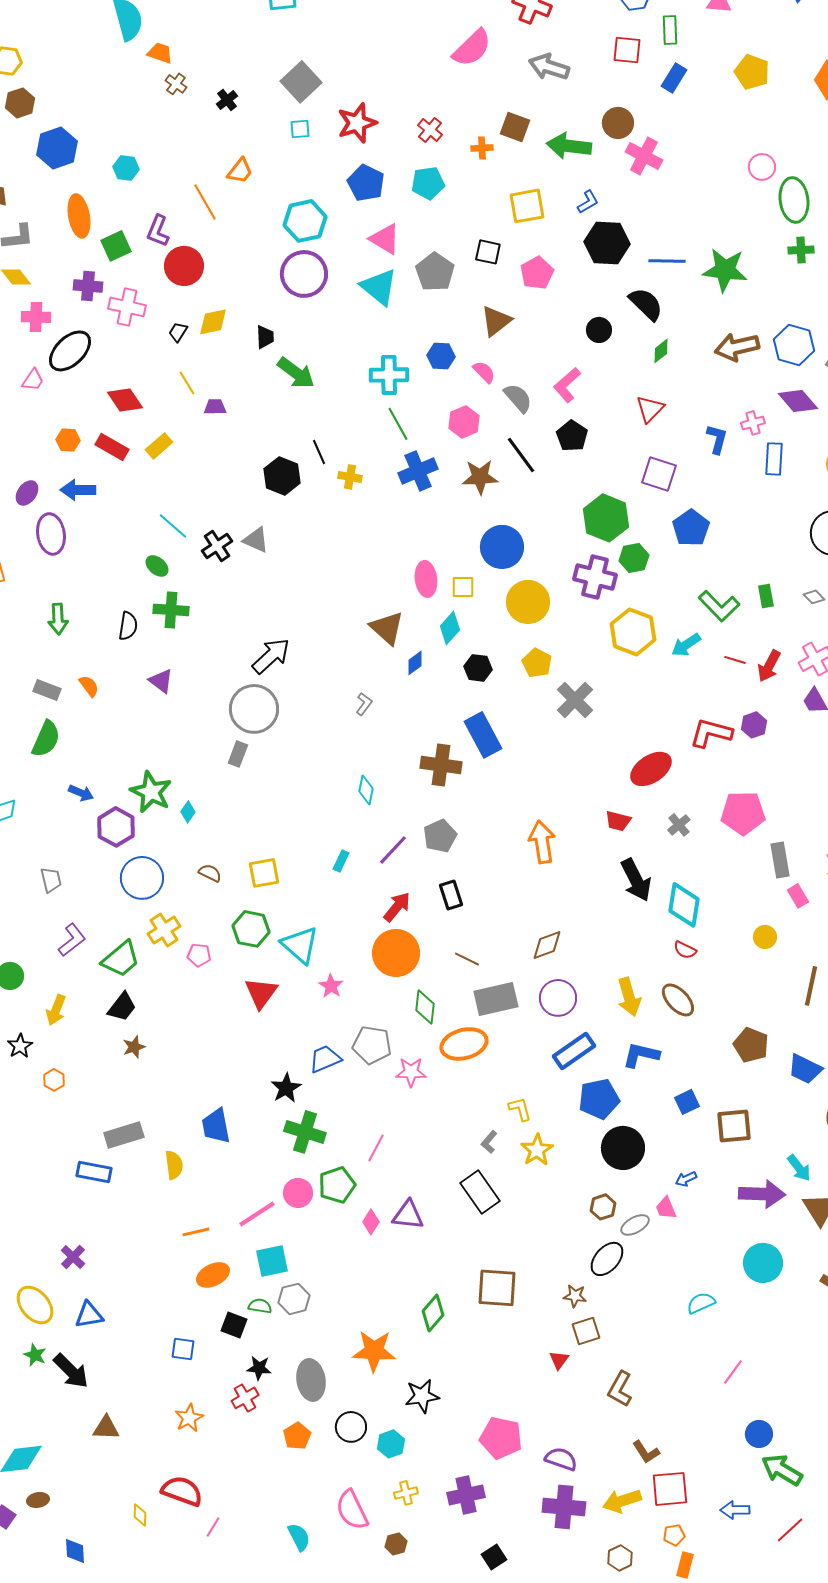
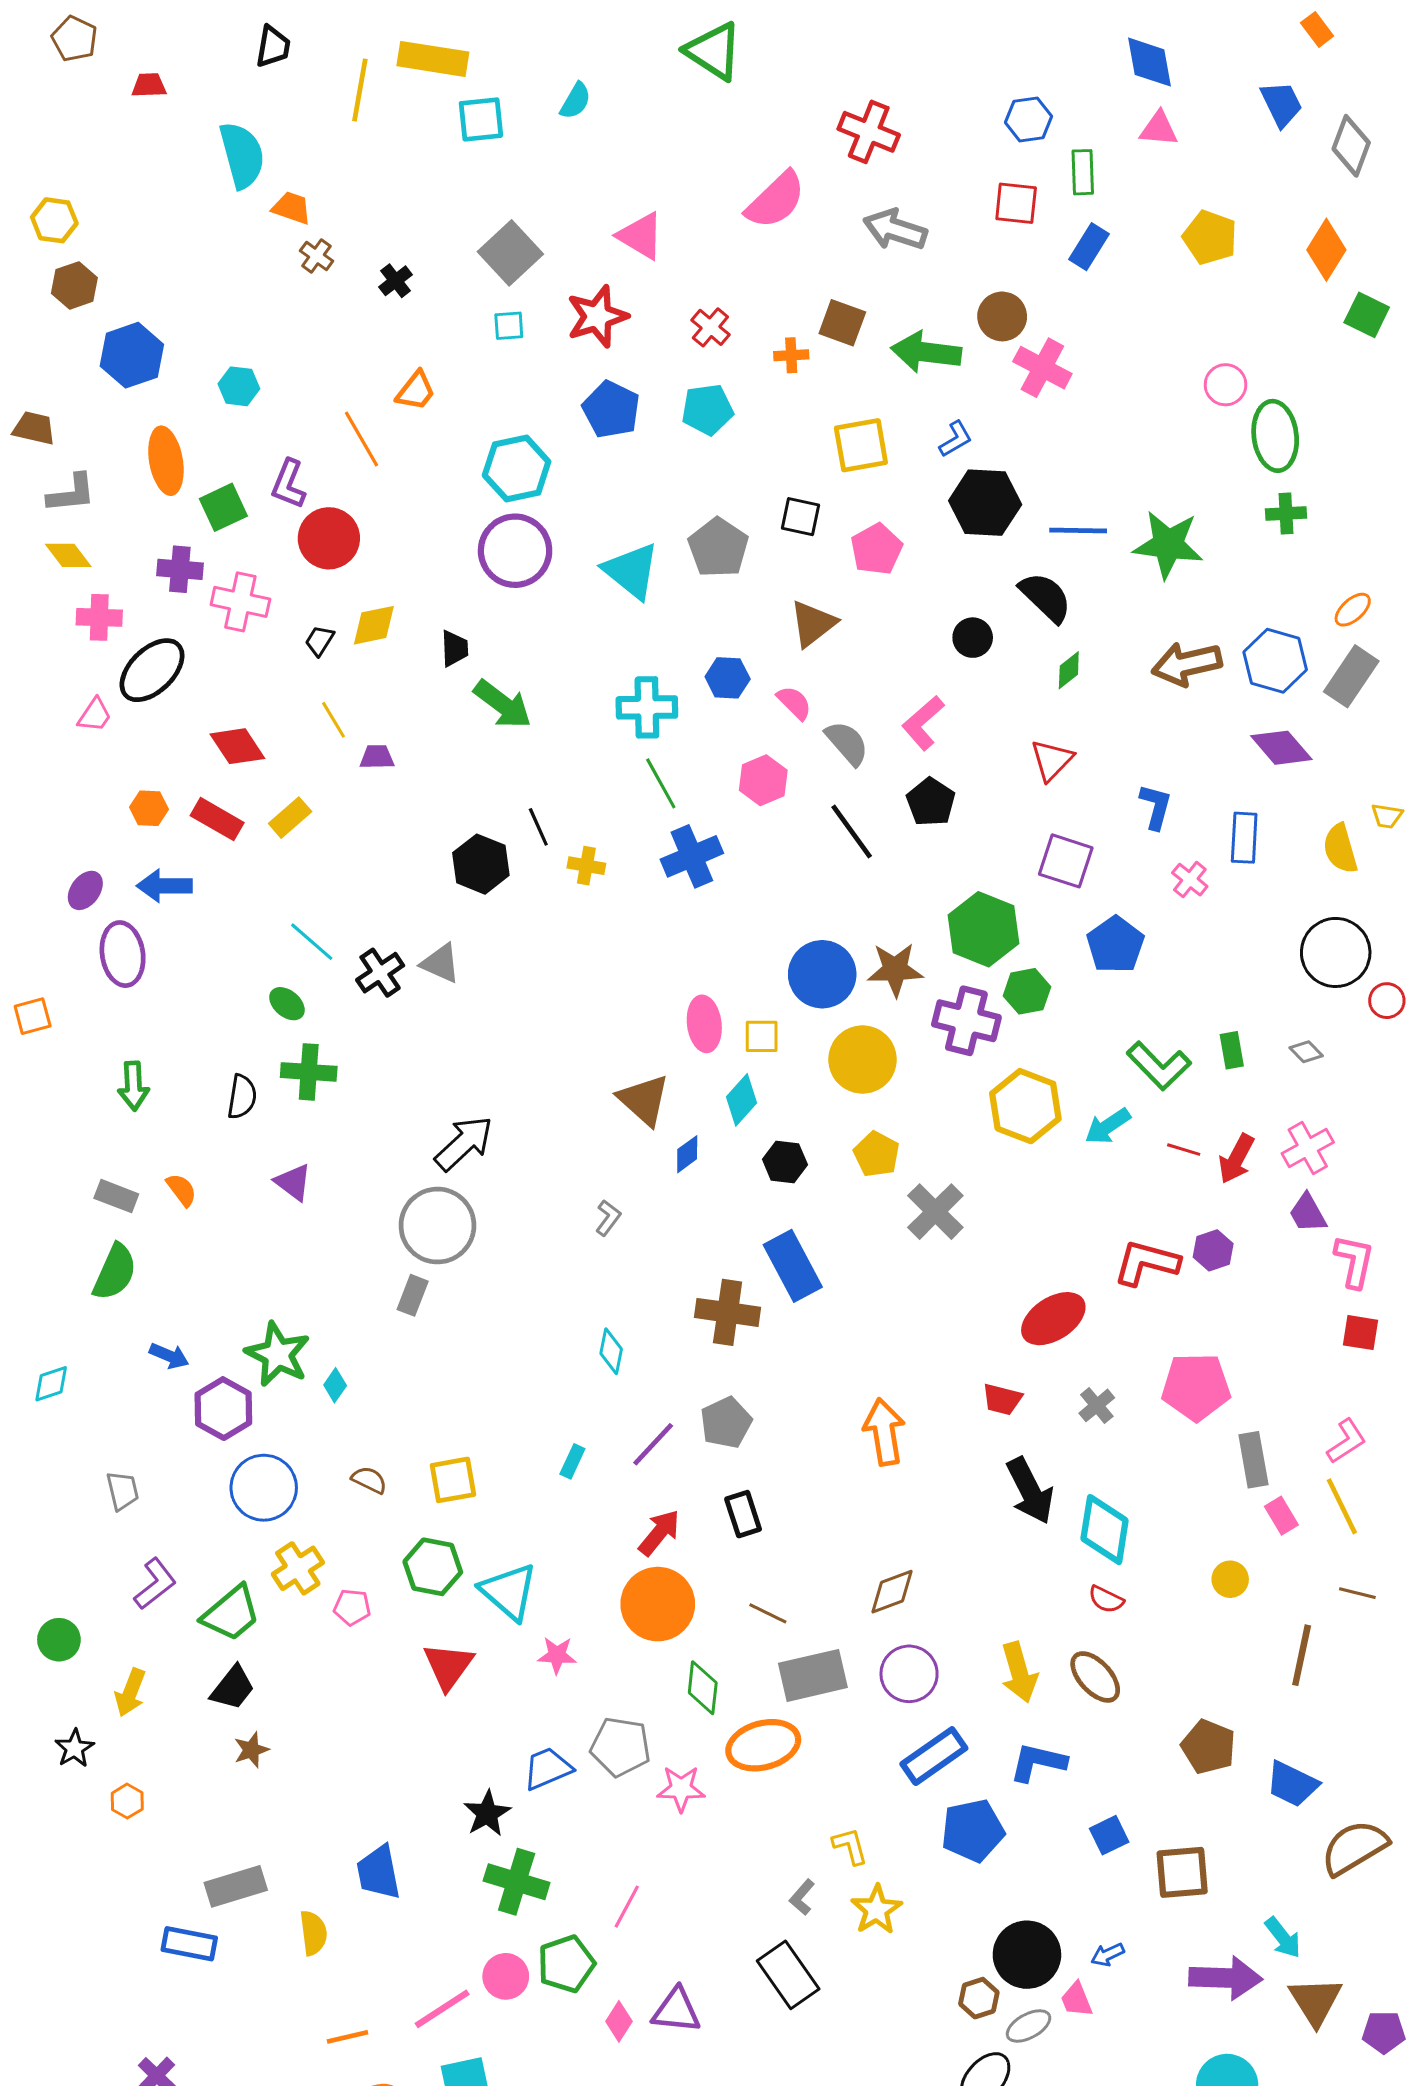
pink triangle: (385, 239) -> (641, 236), moved
pink cross: (753, 423) -> (1190, 880), moved, turned -35
brown star: (480, 477) -> (895, 970), moved
pink star: (331, 986) -> (557, 1655), turned -30
black circle: (623, 1148) -> (1027, 1955), moved

